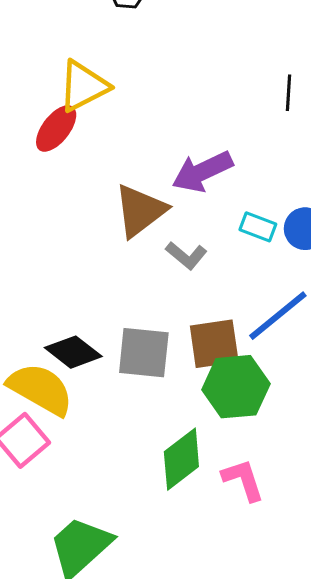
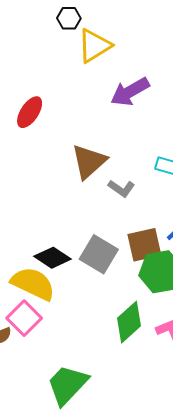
yellow triangle: (83, 86) -> (94, 46), moved
purple arrow: (202, 172) -> (130, 92), moved
gray square: (144, 353) -> (99, 254), turned 30

